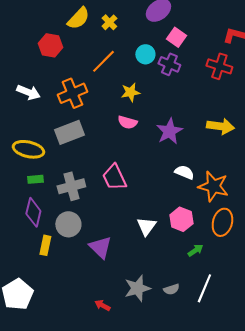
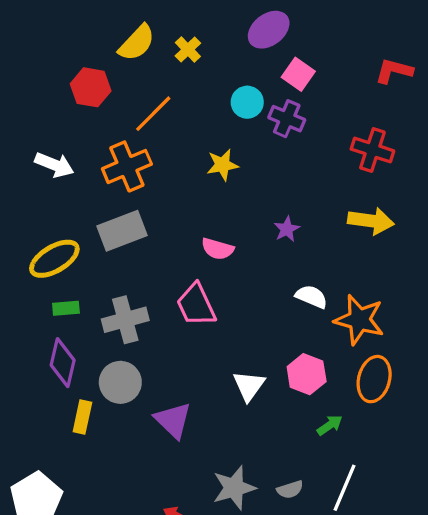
orange line: (103, 61) -> (153, 114), moved
red cross: (219, 66) -> (372, 150), moved
pink semicircle: (127, 122) -> (218, 249), moved
purple star: (169, 131) -> (287, 229), size x0.6
yellow ellipse: (28, 149) -> (54, 259), turned -44

